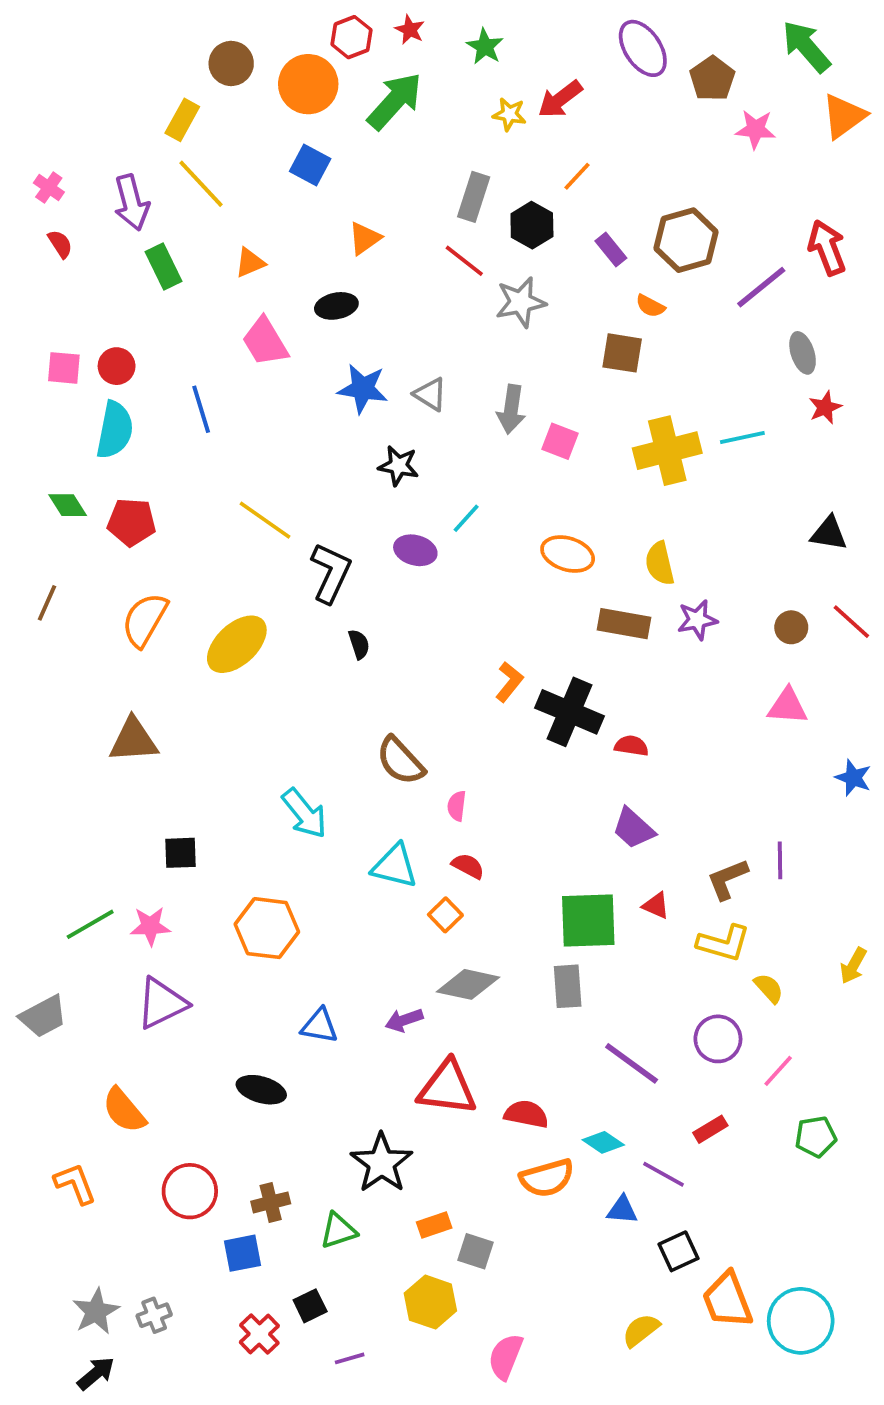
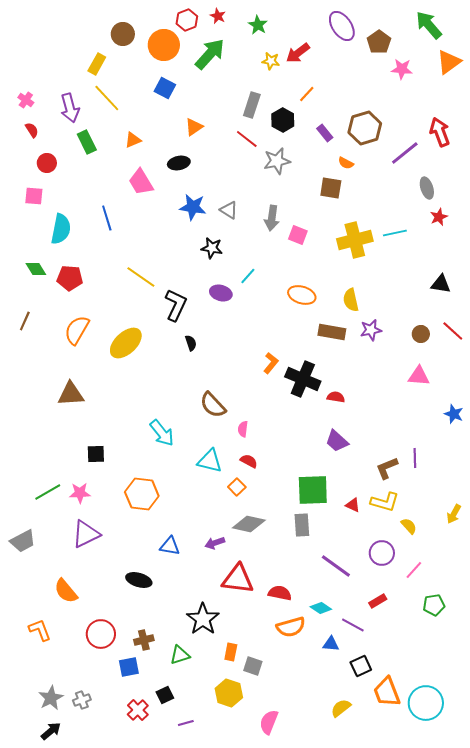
red circle: (117, 366) -> (47, 163), moved
red triangle: (656, 905) -> (353, 505), moved
orange rectangle: (434, 1225) -> (231, 652), turned -60

